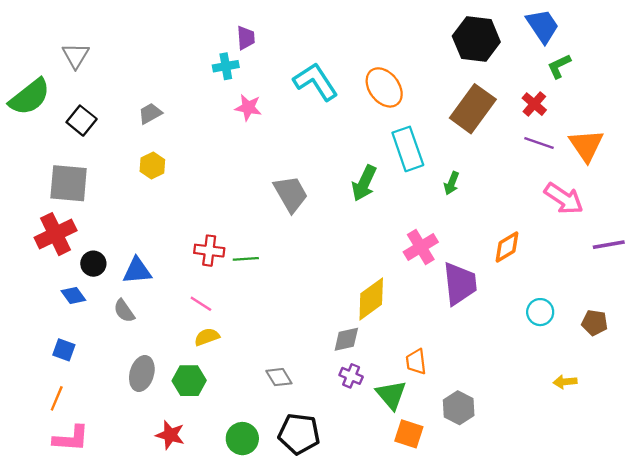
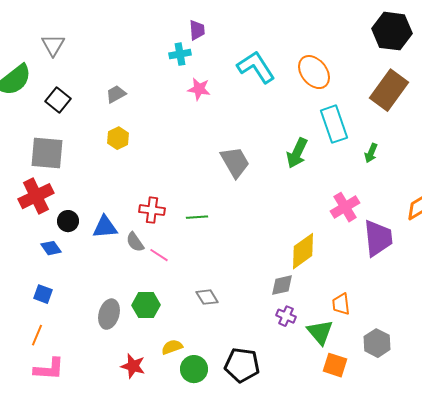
red cross: (209, 251) -> (152, 210), moved
gray semicircle: (124, 311) -> (135, 242), moved
yellow semicircle: (207, 337) -> (172, 347), moved
gray diamond: (279, 377) -> (207, 297), moved
green hexagon: (189, 381) -> (146, 305), moved

